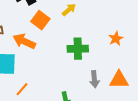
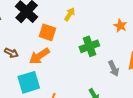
orange arrow: (24, 41) -> (39, 56), turned -40

